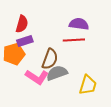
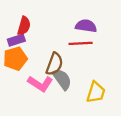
purple rectangle: (25, 41) -> (16, 40), moved
gray semicircle: (57, 73) -> (62, 79), turned 75

